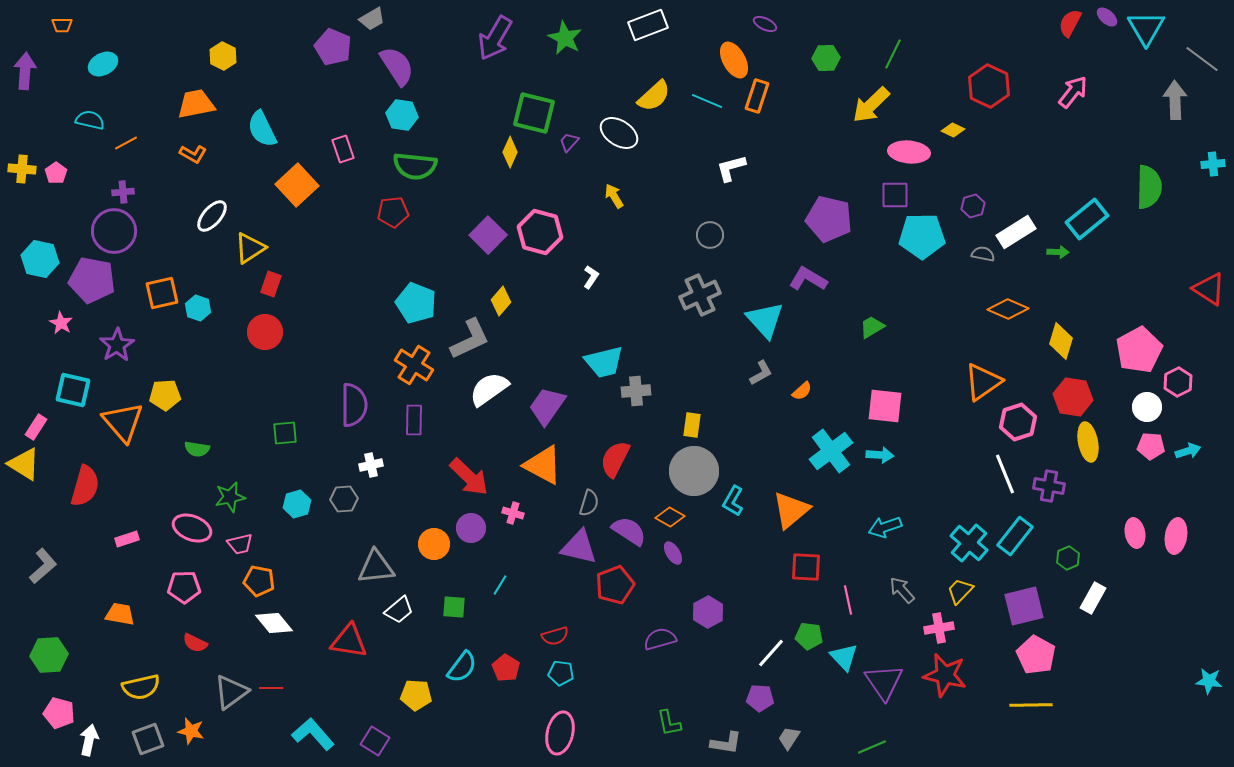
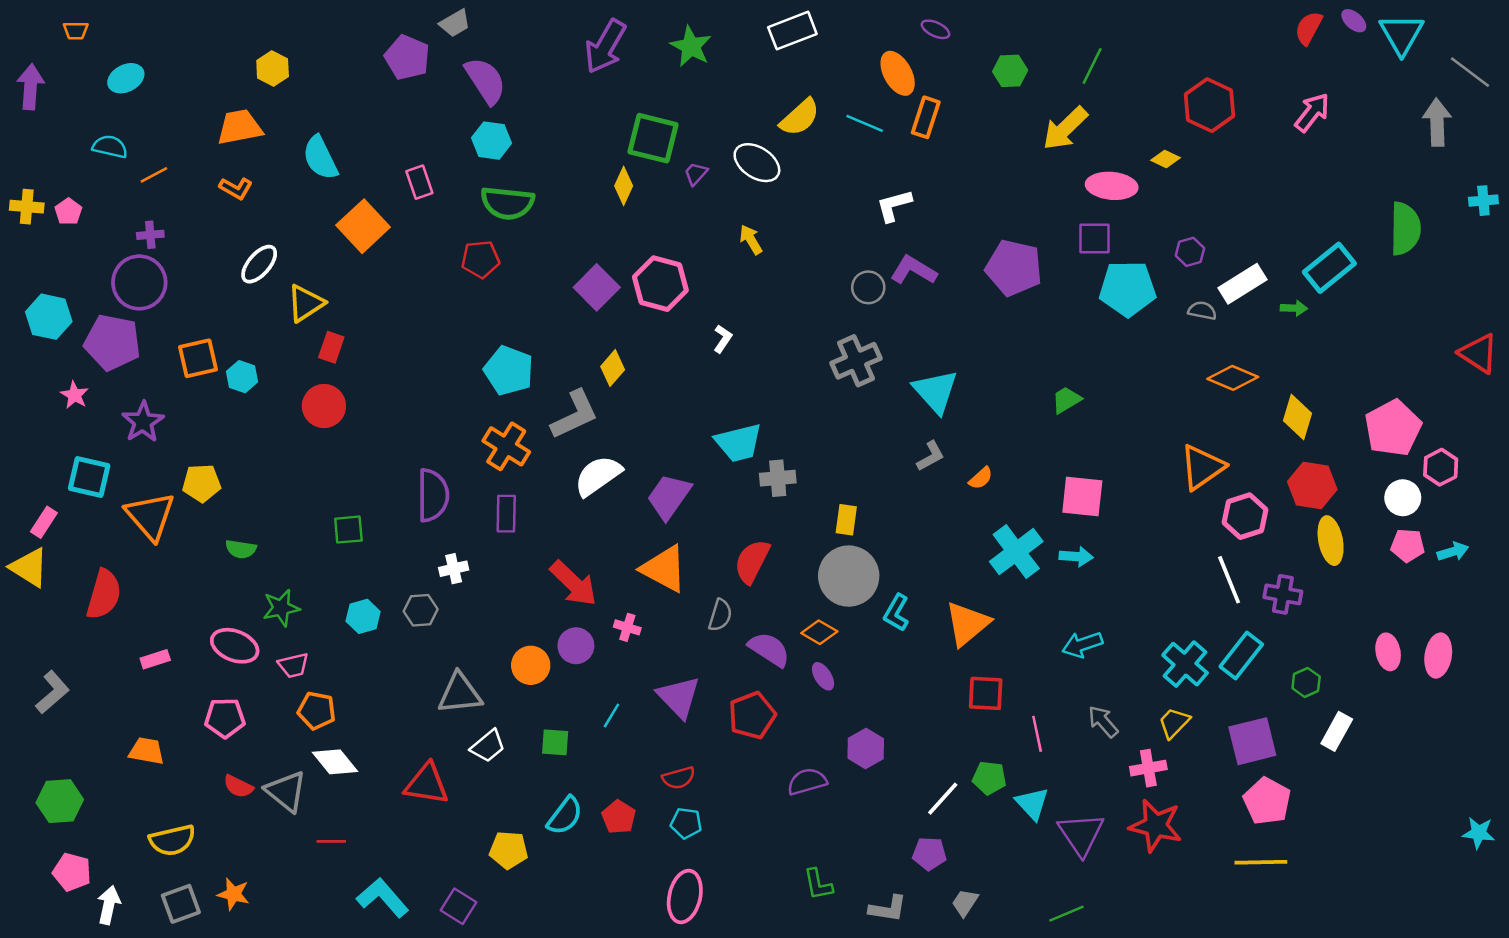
purple L-shape: (808, 279) -> (914, 270), moved
purple triangle: (579, 547) -> (679, 697), moved, turned 33
gray triangle: (231, 692) -> (286, 791), moved, turned -45

